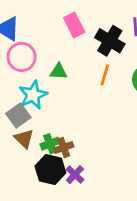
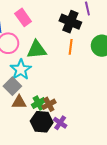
pink rectangle: (74, 25) -> (23, 17), moved
green triangle: (59, 71) -> (37, 50), size x1.5
brown triangle: (24, 139) -> (19, 102), turned -35

